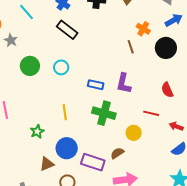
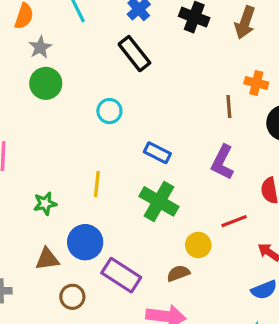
orange cross: (143, 29) -> (256, 83), turned -32
green circle: (30, 66) -> (46, 83), moved
purple L-shape: (124, 83) -> (223, 162), moved
red line: (151, 113) -> (234, 221), turned -49
brown semicircle: (117, 153) -> (178, 273), moved

